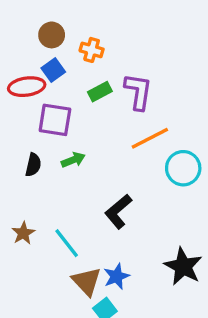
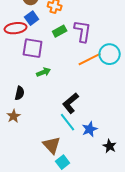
black semicircle: (33, 165) -> (20, 93), moved
cyan circle: (183, 168) -> (110, 54), moved
cyan line: (67, 243) -> (68, 122), moved
black star: (183, 266) -> (110, 146), moved, size x0.6
blue star: (117, 276) -> (90, 129), moved

